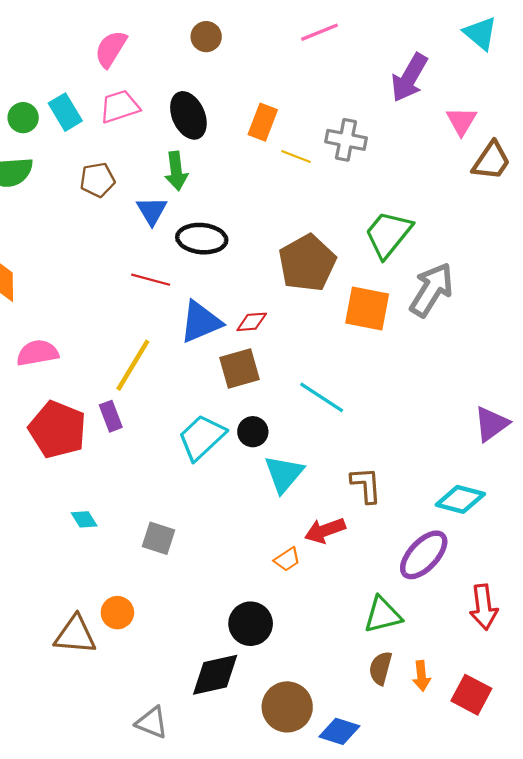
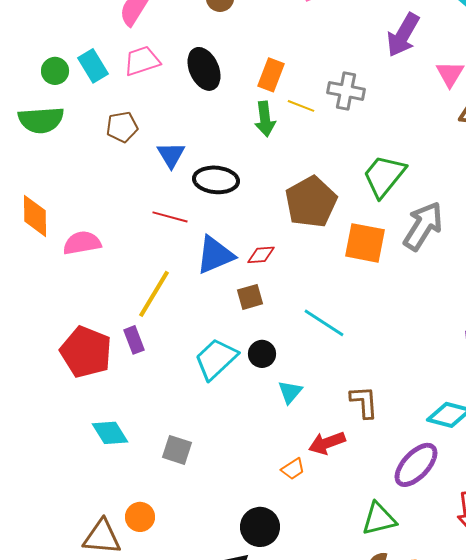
green arrow: (176, 171) -> (265, 119), moved
pink semicircle: (37, 353) -> (82, 243), moved
brown square: (239, 368) -> (250, 297), size x0.7
cyan triangle: (284, 474) -> (290, 392), size x0.7
cyan diamond: (84, 519) -> (110, 433), size x1.5

